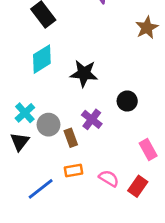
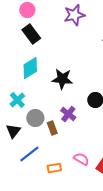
cyan cross: (25, 113) -> (17, 100), moved
orange rectangle: (73, 170) -> (54, 168), moved
blue line: (41, 189) -> (29, 154), moved

